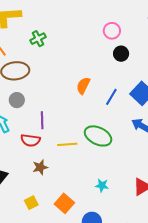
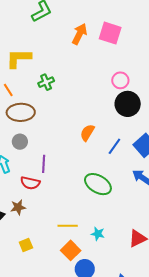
black circle: (121, 54) -> (128, 104), size x1.6
yellow line: (67, 144) -> (68, 226), moved
brown star: (40, 167) -> (18, 207), moved
orange square: (64, 203) -> (71, 250), moved

